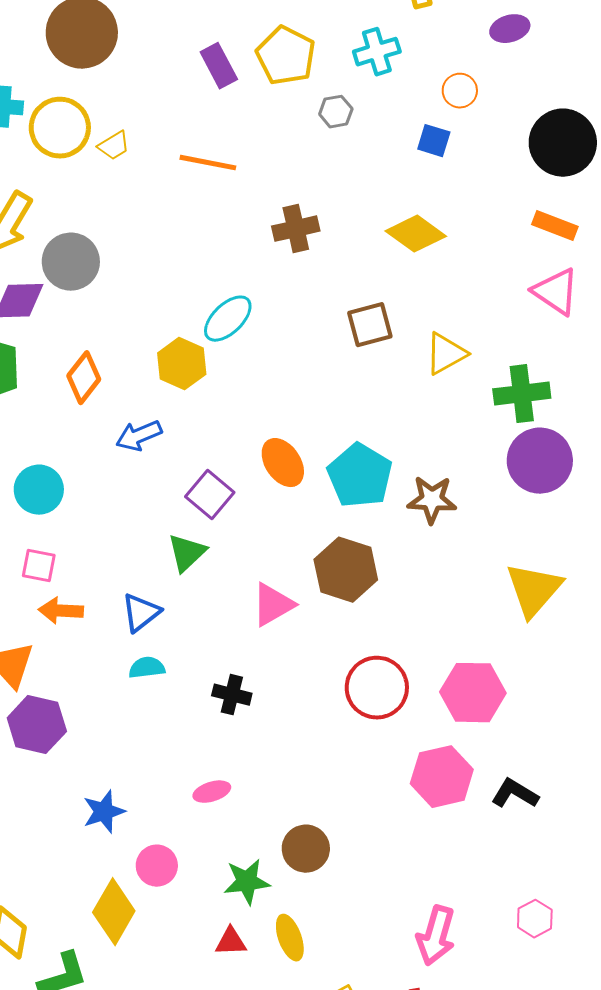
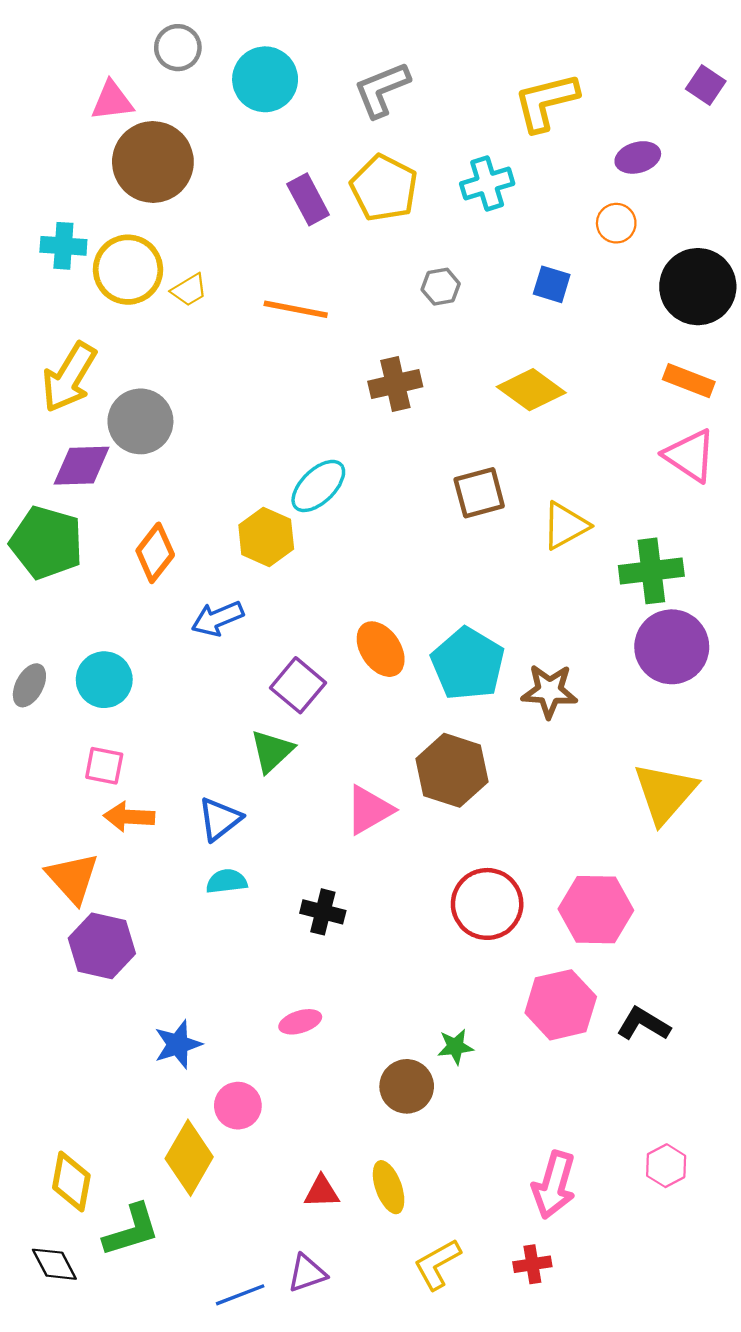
orange circle: (460, 91) -> (616, 223), moved
gray hexagon: (336, 112) -> (441, 287), moved
green star: (247, 882) -> (455, 1047), moved, size x0.7

